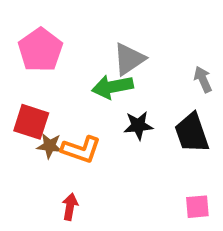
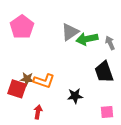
green arrow: (112, 87) -> (87, 39), moved
red square: (31, 122) -> (17, 89), moved
black star: (138, 126) -> (75, 96), moved

